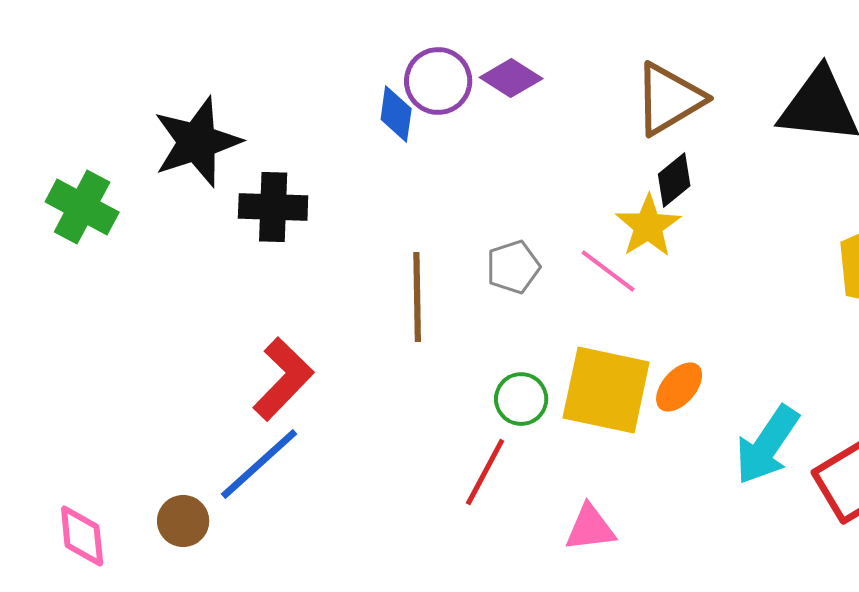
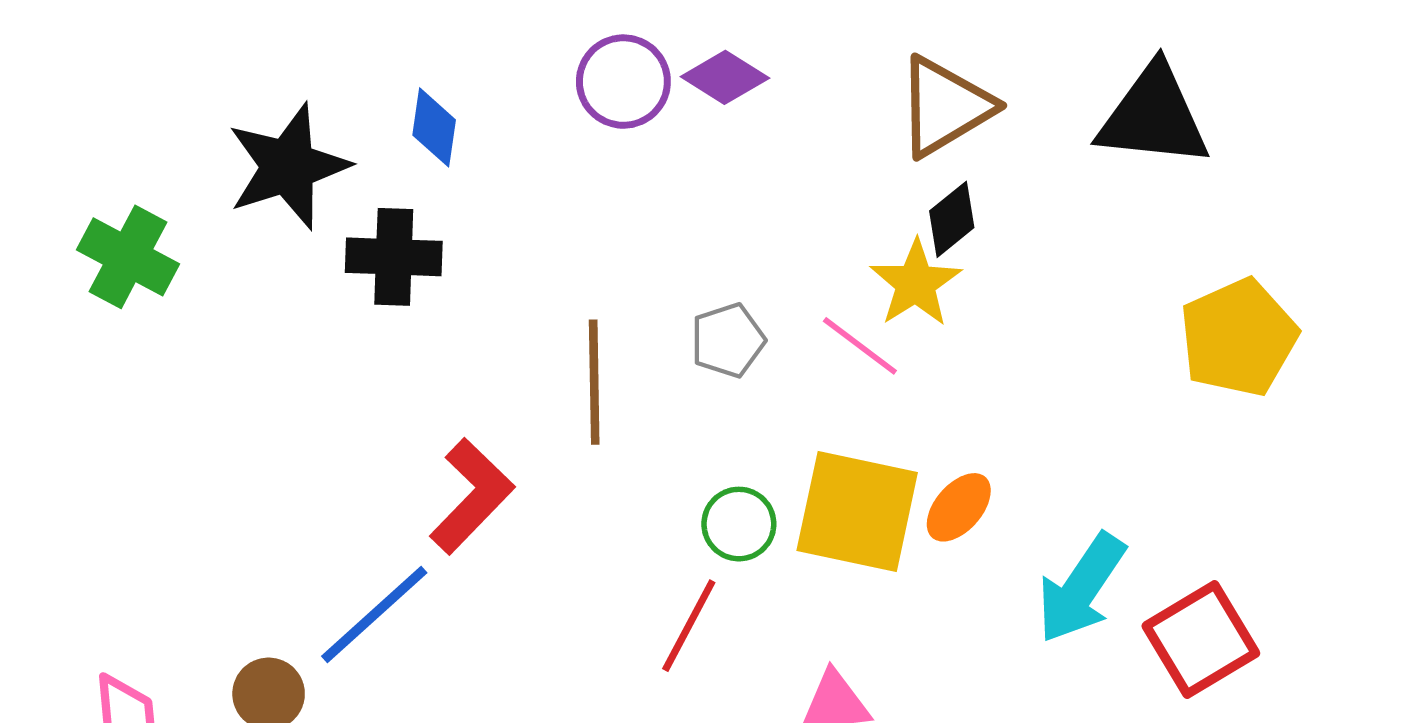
blue diamond: (396, 114) -> (434, 127), moved
red L-shape: (283, 379) -> (472, 496), moved

